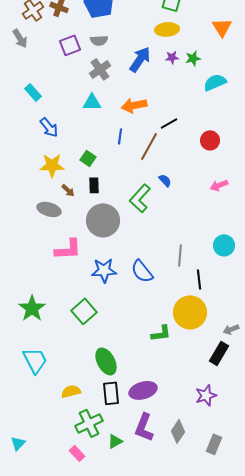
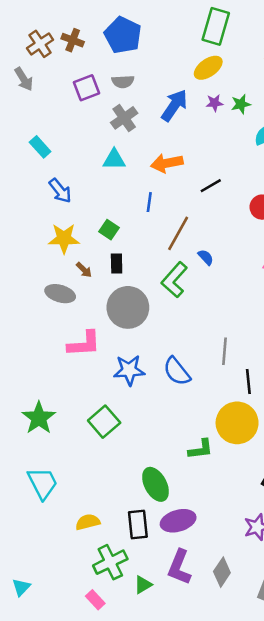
yellow ellipse: (167, 29) -> (208, 68), turned -30
brown line: (149, 146) -> (178, 233), moved
green ellipse: (106, 361) -> (155, 484), moved

